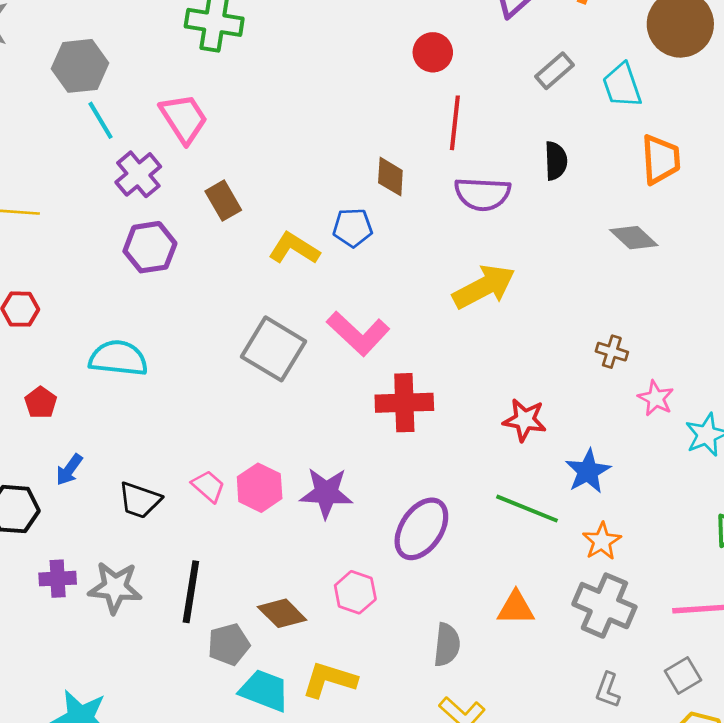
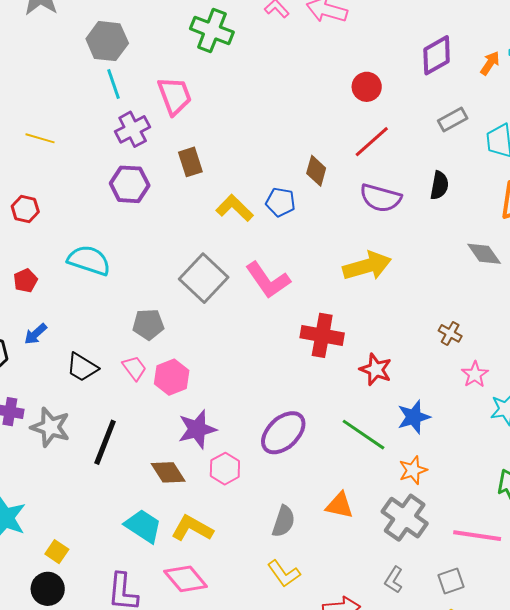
red line: (455, 123) -> (372, 142), turned 30
red cross: (404, 403) -> (322, 335), moved
purple star: (326, 493) -> (197, 429), moved, turned -30
gray pentagon: (229, 644) -> (148, 324), moved

